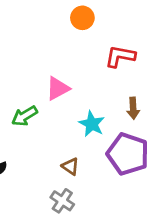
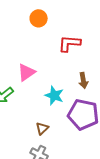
brown triangle: (70, 166) -> (42, 128), turned 48

